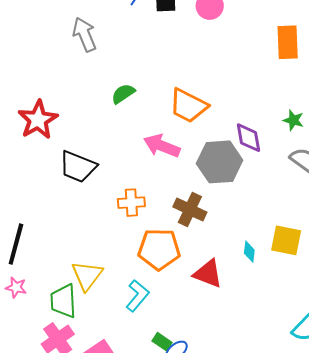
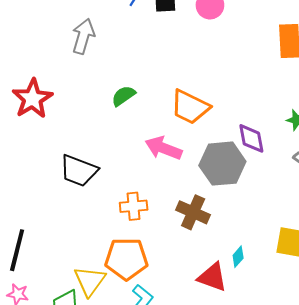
gray arrow: (84, 34) -> (83, 36), turned 40
red star: (38, 120) -> (32, 99), moved
orange pentagon: (159, 249) -> (126, 259), moved
cyan diamond: (249, 252) -> (238, 257), moved, turned 35

